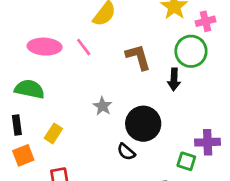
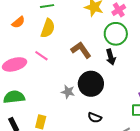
black circle: (143, 124) -> (91, 84), moved

